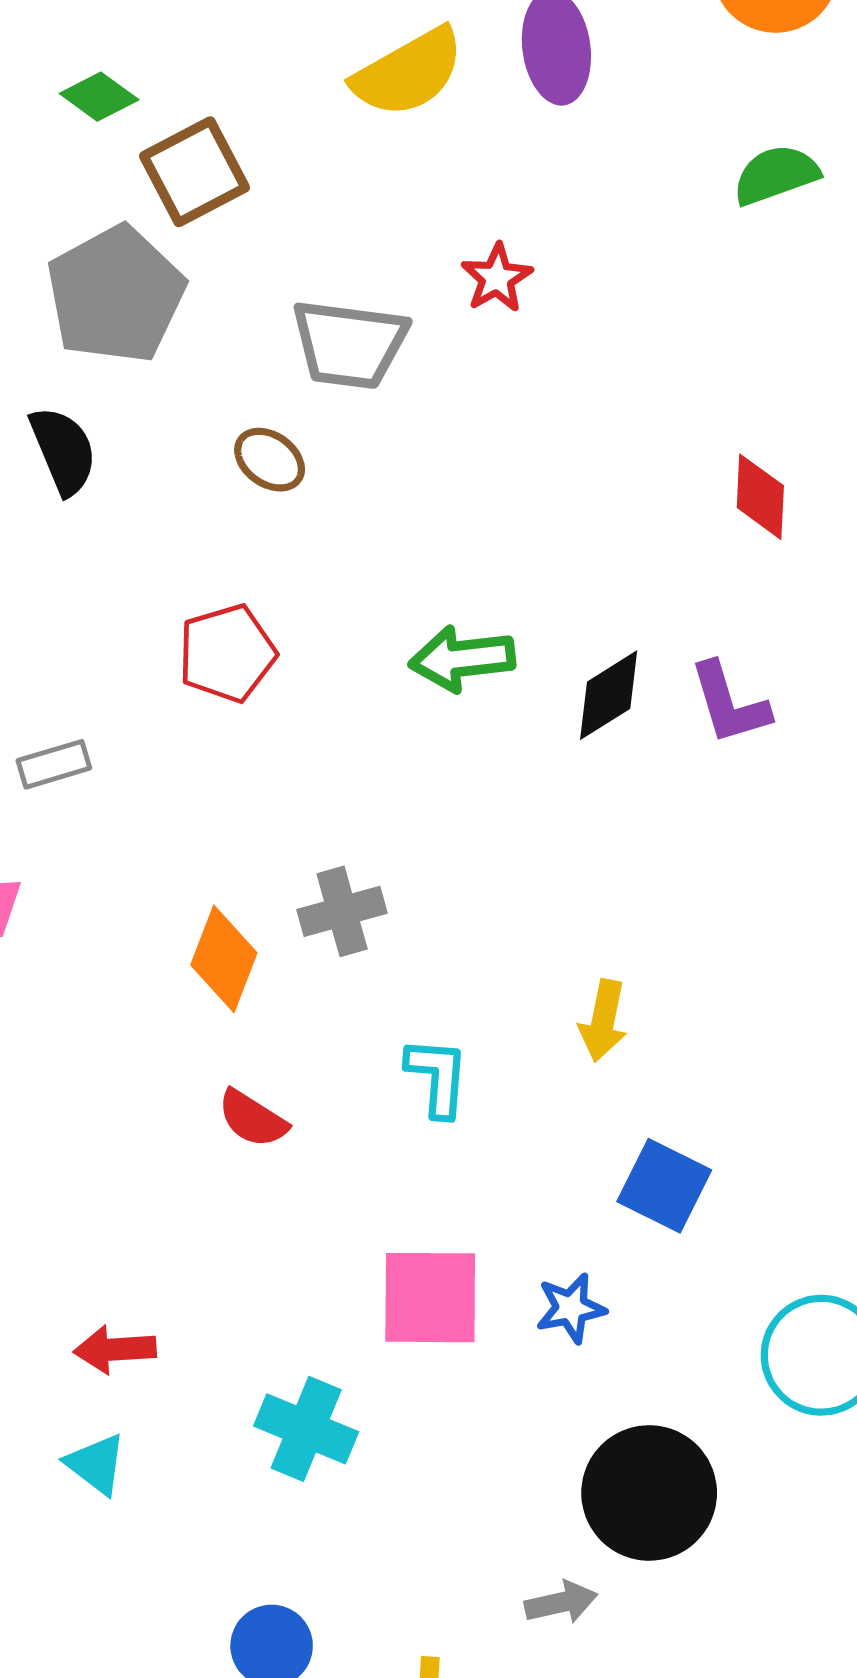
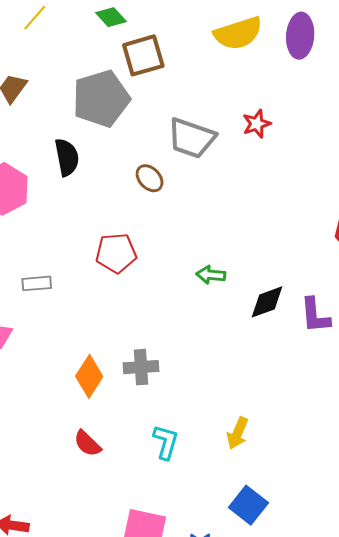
green arrow: (462, 659) -> (211, 275), size x0.7

